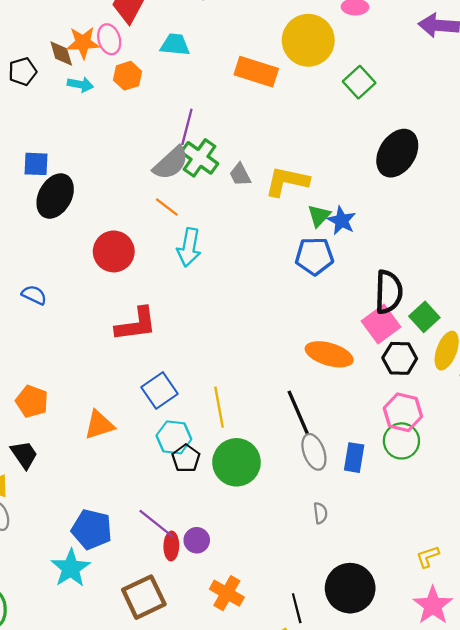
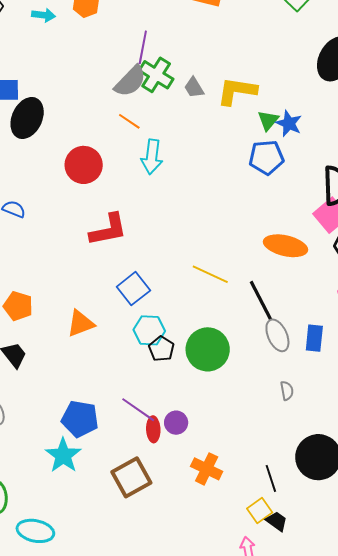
yellow line: (219, 407) -> (210, 274), moved, turned -51

